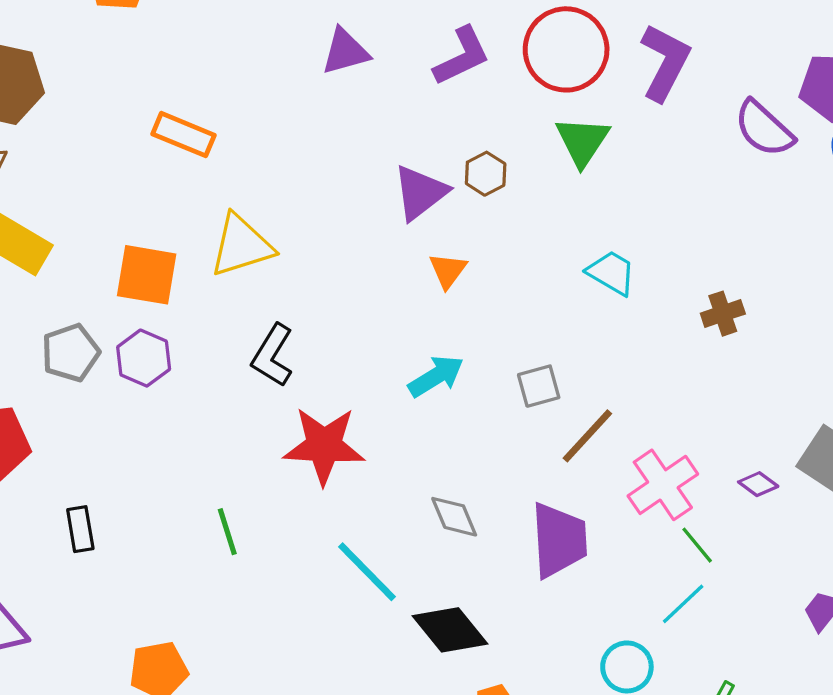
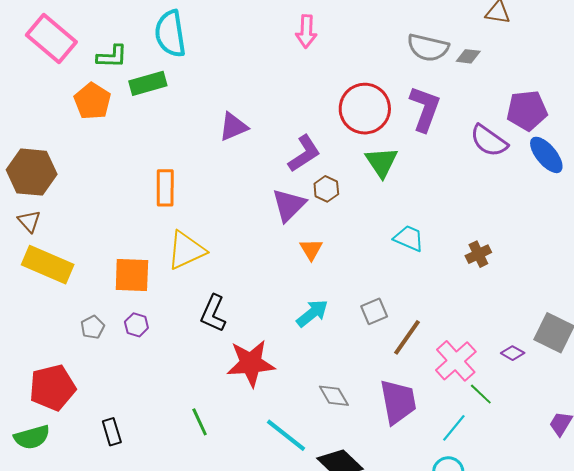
purple L-shape: (462, 56) -> (304, 154), moved
orange rectangle: (184, 135) -> (165, 188), moved, turned 75
gray pentagon: (71, 353) -> (93, 327), size x0.7
purple hexagon: (144, 358) -> (136, 325), size x0.7
cyan line: (683, 604) -> (454, 428), moved

